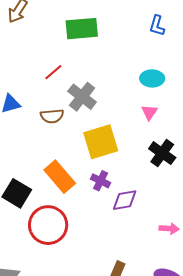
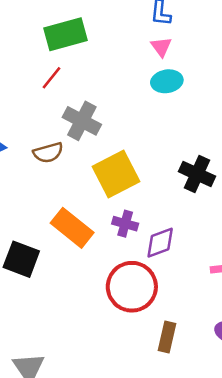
red line: (53, 72) -> (52, 78), moved
pink triangle: (149, 112) -> (161, 47), moved
red circle: (48, 225) -> (132, 287), moved

